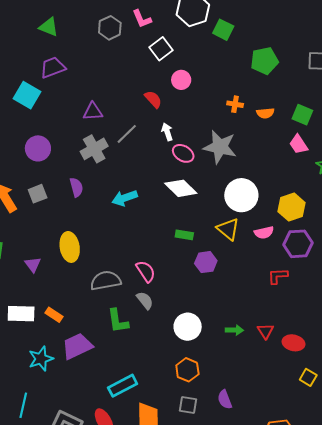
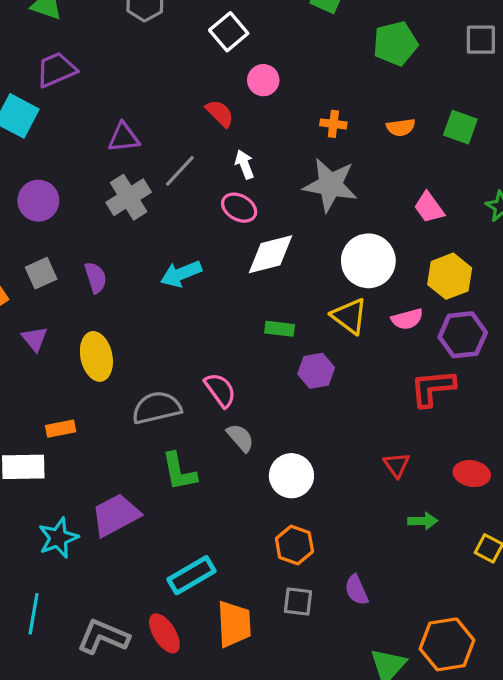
orange cross: (235, 104) -> (333, 124), moved
pink trapezoid: (299, 144) -> (429, 208), moved
pink ellipse: (183, 153) -> (239, 208), moved
purple semicircle: (76, 187) -> (96, 278), moved
white diamond: (181, 188) -> (271, 254), turned -56
purple triangle: (33, 265) -> (35, 339), moved
red L-shape: (278, 276) -> (433, 388), size x1.4
gray semicircle: (145, 300) -> (240, 438), moved
orange rectangle: (54, 315) -> (61, 429), moved, turned -42
green arrow: (234, 330) -> (423, 521), moved
red triangle: (265, 331) -> (397, 465), moved
red ellipse: (293, 343) -> (472, 474), moved

